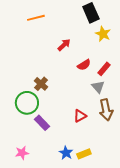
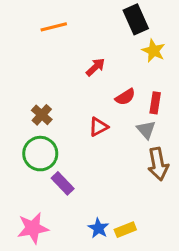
red rectangle: (104, 69) -> (155, 103), turned -32
brown cross: (41, 84) -> (42, 115), moved
red triangle: (80, 116) -> (98, 127), moved
pink star: (22, 153) -> (33, 228), size x1.5

